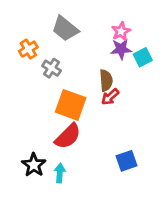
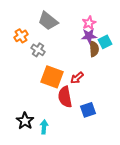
brown semicircle: (106, 80) -> (94, 49), moved
red arrow: (110, 97) -> (77, 78), moved
red semicircle: (68, 136) -> (65, 97), moved, turned 125
blue square: (126, 161) -> (88, 110), moved

